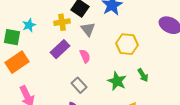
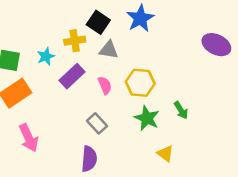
cyan star: (29, 25) -> (46, 56), moved
gray triangle: (88, 29) -> (109, 50), turned -42
yellow hexagon: (127, 44) -> (140, 83), moved

